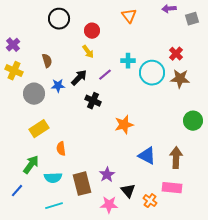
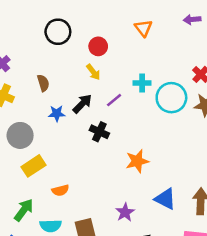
gray circle: (34, 94) -> (20, 135), moved
orange semicircle: (61, 149) -> (60, 190), turned -96
purple star: (107, 175) -> (125, 212), moved

